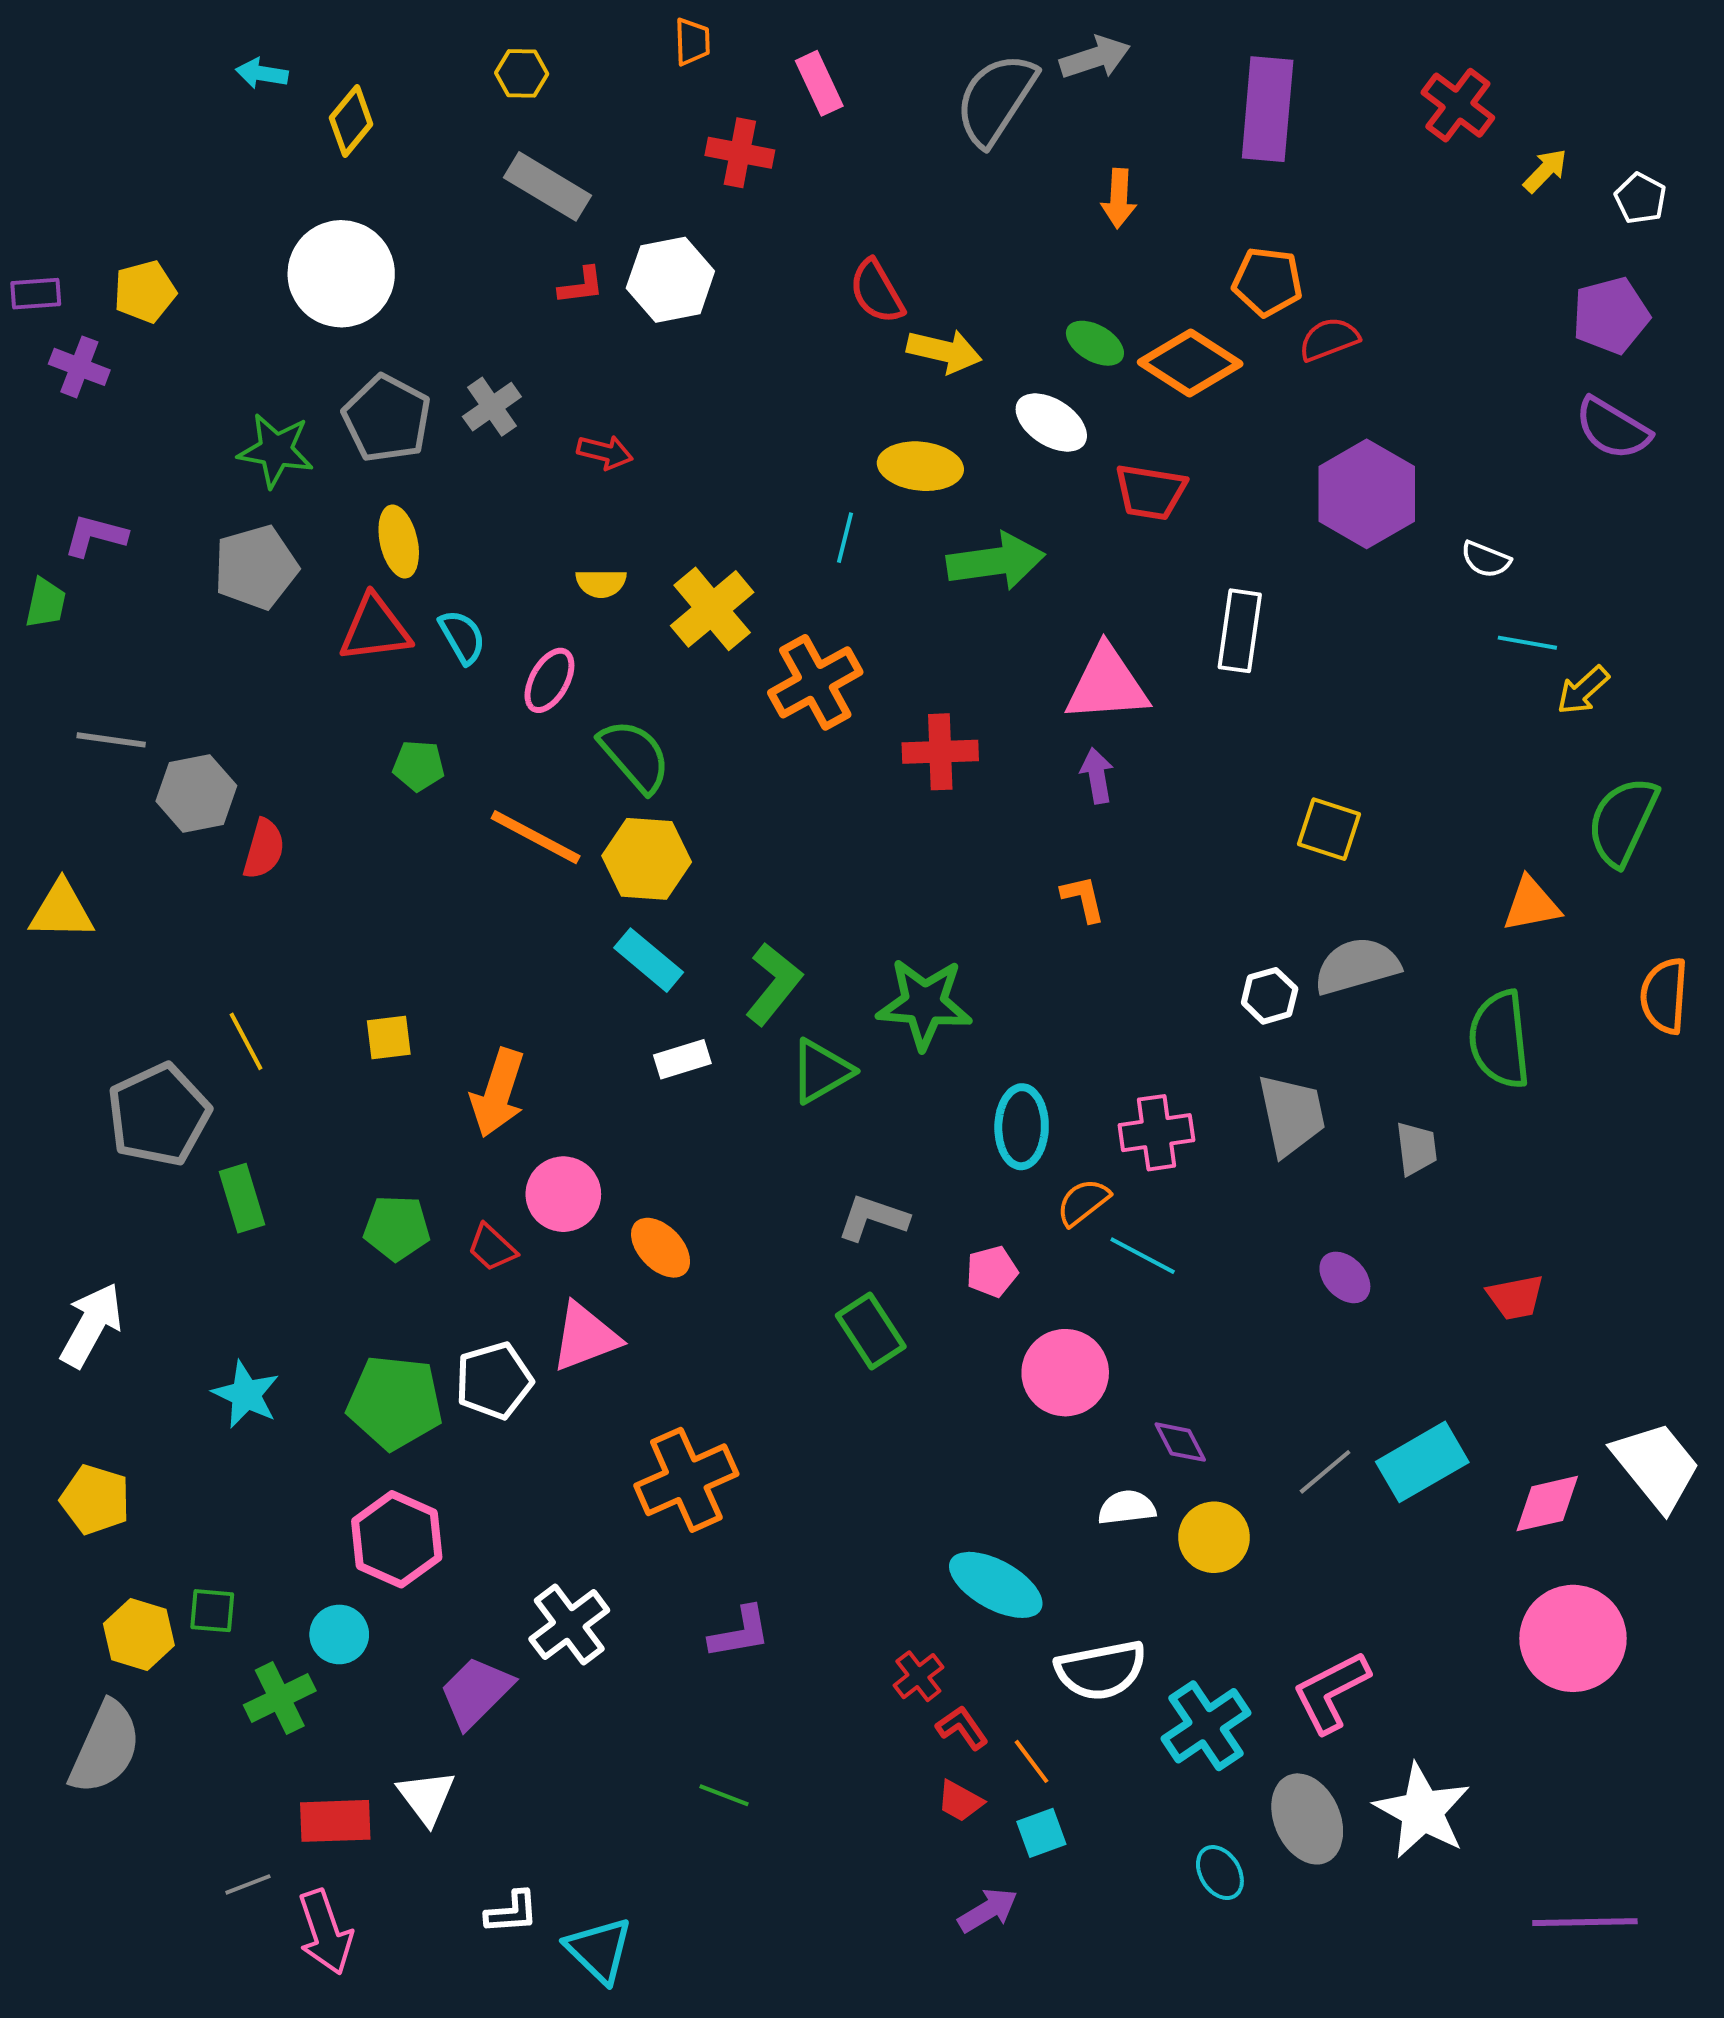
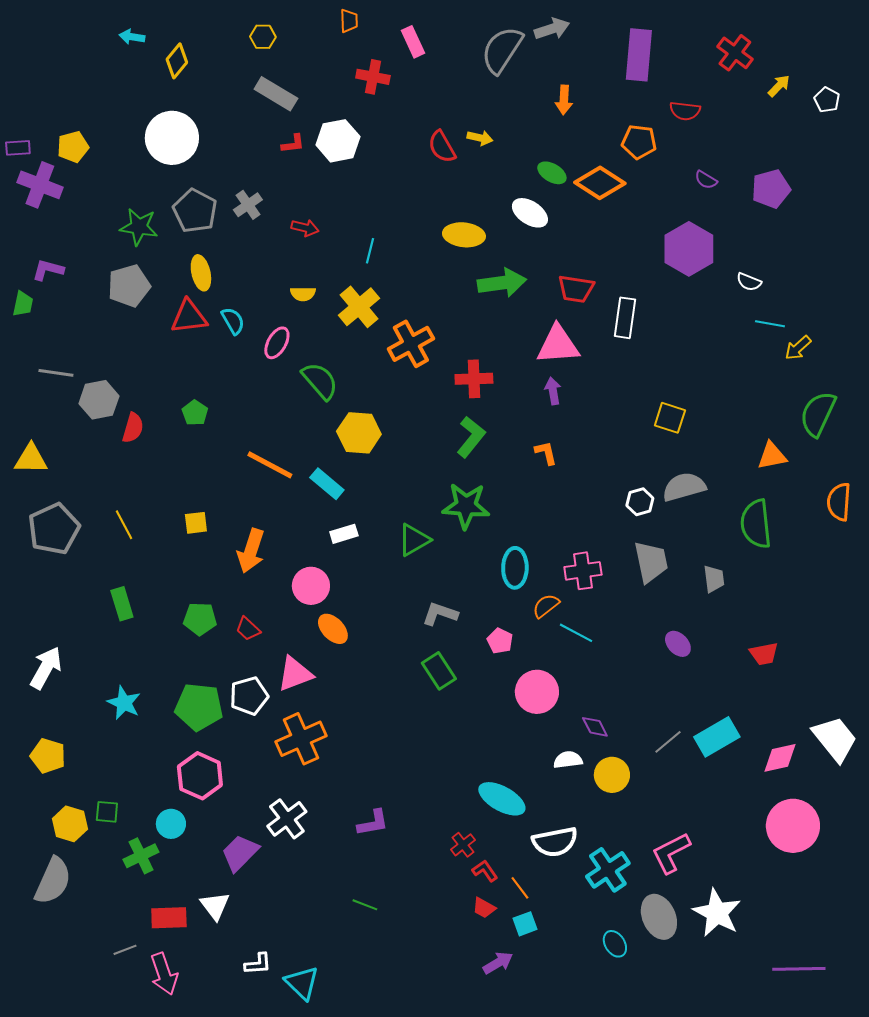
purple pentagon: (1611, 315) -> (771, 189), moved
red semicircle: (1329, 339) -> (685, 111), moved, turned -152
yellow arrow: (944, 351) -> (480, 138), moved, size x0.7
purple cross: (79, 367) -> (40, 185), size x1.5
purple semicircle: (1613, 428) -> (706, 180), moved, size x0.6
red trapezoid: (1150, 492) -> (576, 289), moved
cyan line: (845, 538) -> (370, 251), moved
green pentagon: (419, 766) -> (195, 413), moved, turned 30
orange line: (536, 837) -> (270, 465), moved
yellow hexagon: (647, 859) -> (359, 433), moved
green L-shape: (774, 984) -> (471, 437), moved
gray pentagon: (159, 1115) -> (54, 529), moved
pink circle: (563, 1194) -> (311, 586), moved
pink pentagon: (992, 1271) -> (500, 641), turned -30
orange cross: (686, 1480) -> (301, 739), moved

